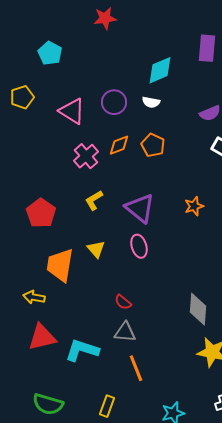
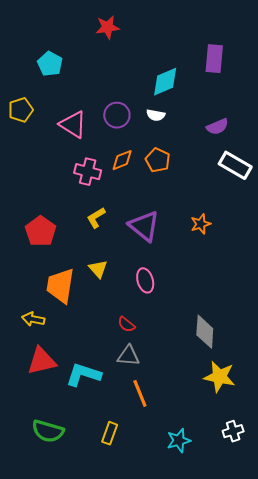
pink cross: (86, 156) -> (88, 172), turned -35
pink ellipse: (139, 246) -> (145, 280), moved

